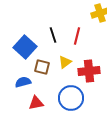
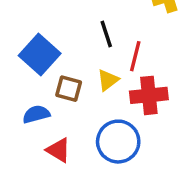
black line: (53, 35) -> (106, 34), moved
red line: (77, 36) -> (135, 56), moved
red triangle: (36, 103) -> (58, 150), turned 42

